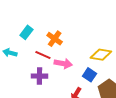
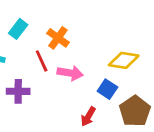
red line: (43, 55) -> (42, 61), turned 42
purple cross: (39, 76) -> (18, 91), moved

